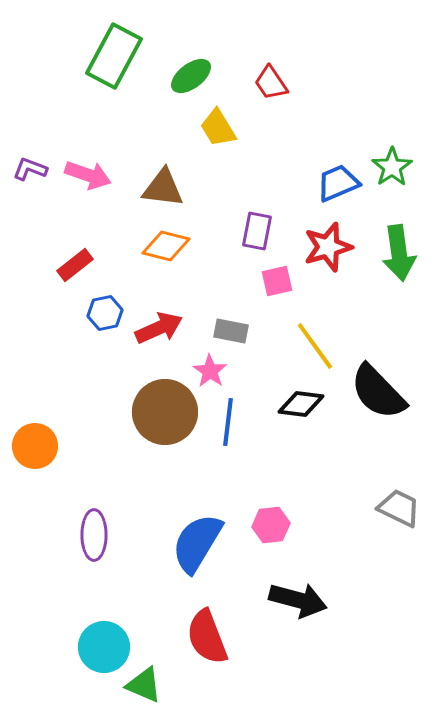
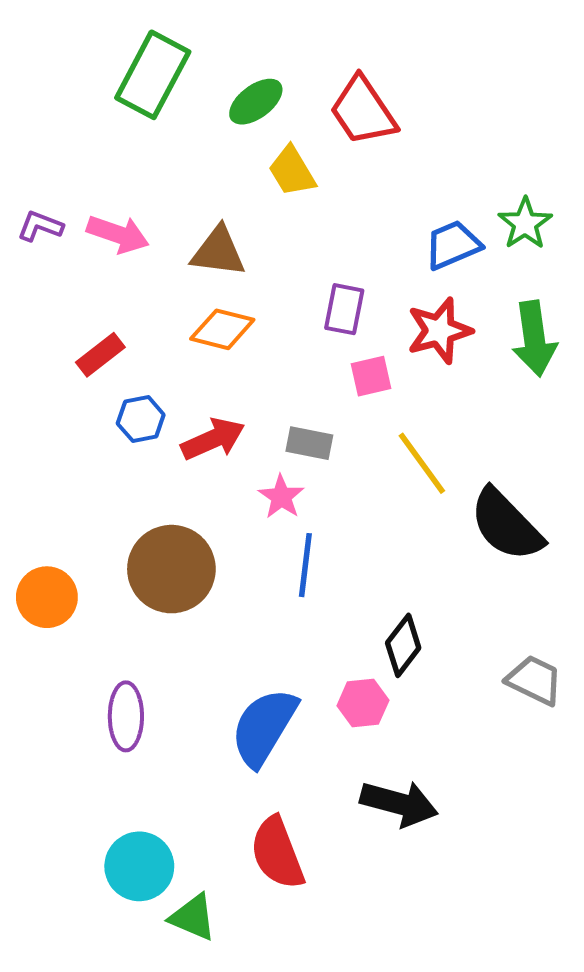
red trapezoid: (271, 83) -> (363, 111), size x1.5
black diamond: (301, 404) -> (403, 645), moved, turned -60
brown circle: (165, 412) -> (171, 569), moved

